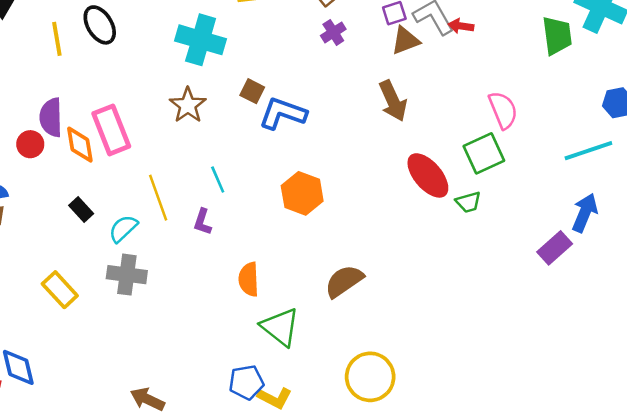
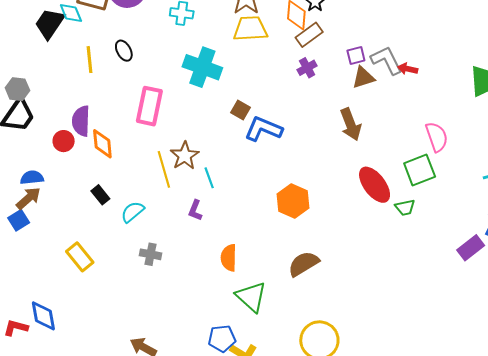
black ellipse: (100, 25) -> (124, 51), size x0.7
brown star: (188, 105) -> (185, 156), moved
pink rectangle: (111, 130) -> (149, 106), moved, turned 30
orange hexagon: (302, 193) -> (293, 201), moved
yellow line: (158, 198) -> (164, 169), moved
gray cross: (127, 275) -> (151, 254), moved, size x0.7

